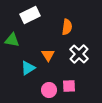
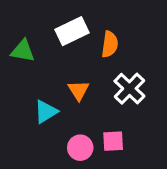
white rectangle: (30, 15) -> (72, 31), moved
green triangle: (12, 40) -> (23, 51), moved

